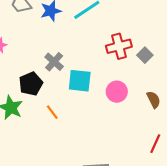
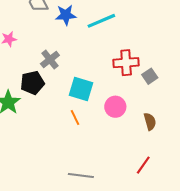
gray cross: (54, 62) -> (50, 60), moved
orange line: (52, 112) -> (75, 118), moved

